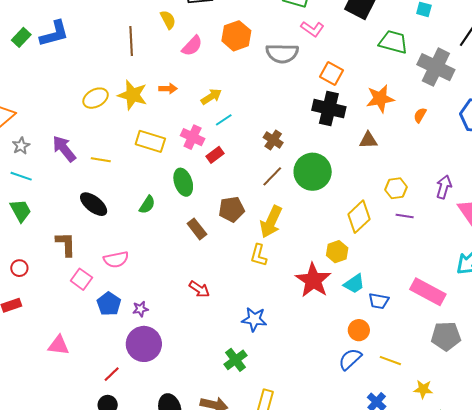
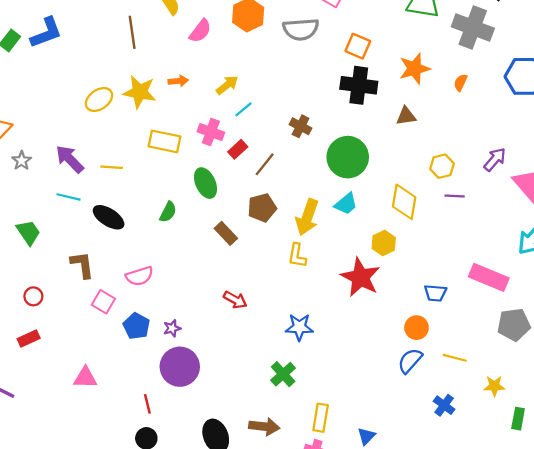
cyan line: (21, 176) -> (68, 197), moved
brown line: (272, 176) -> (265, 164), moved
purple arrow: (444, 187) -> (495, 159), turned 30
yellow diamond: (359, 217) -> (404, 202), turned -32
cyan trapezoid: (354, 284) -> (346, 204), moved
red line: (112, 374) -> (147, 404), turned -54

